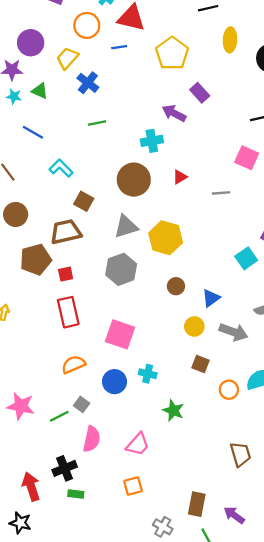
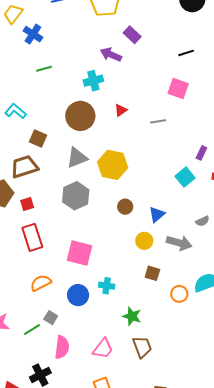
brown trapezoid: (240, 454) -> (142, 347), moved

